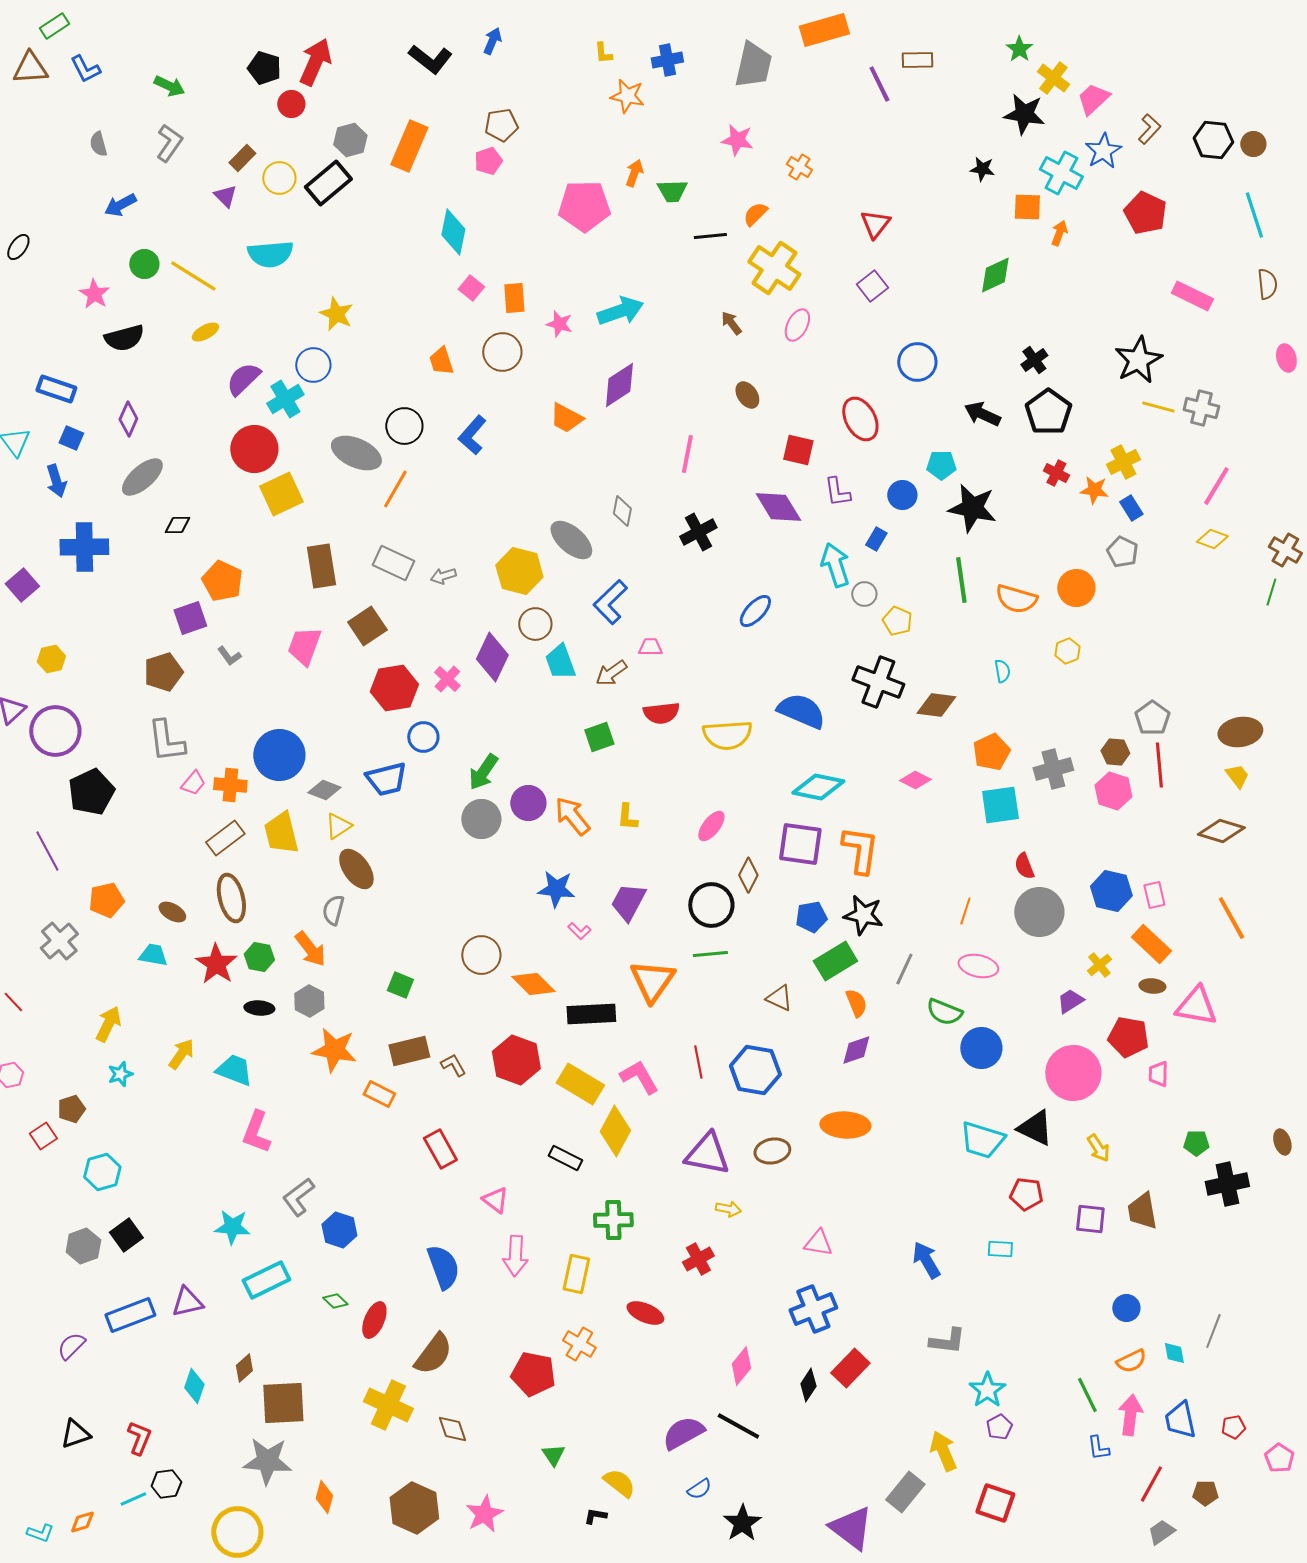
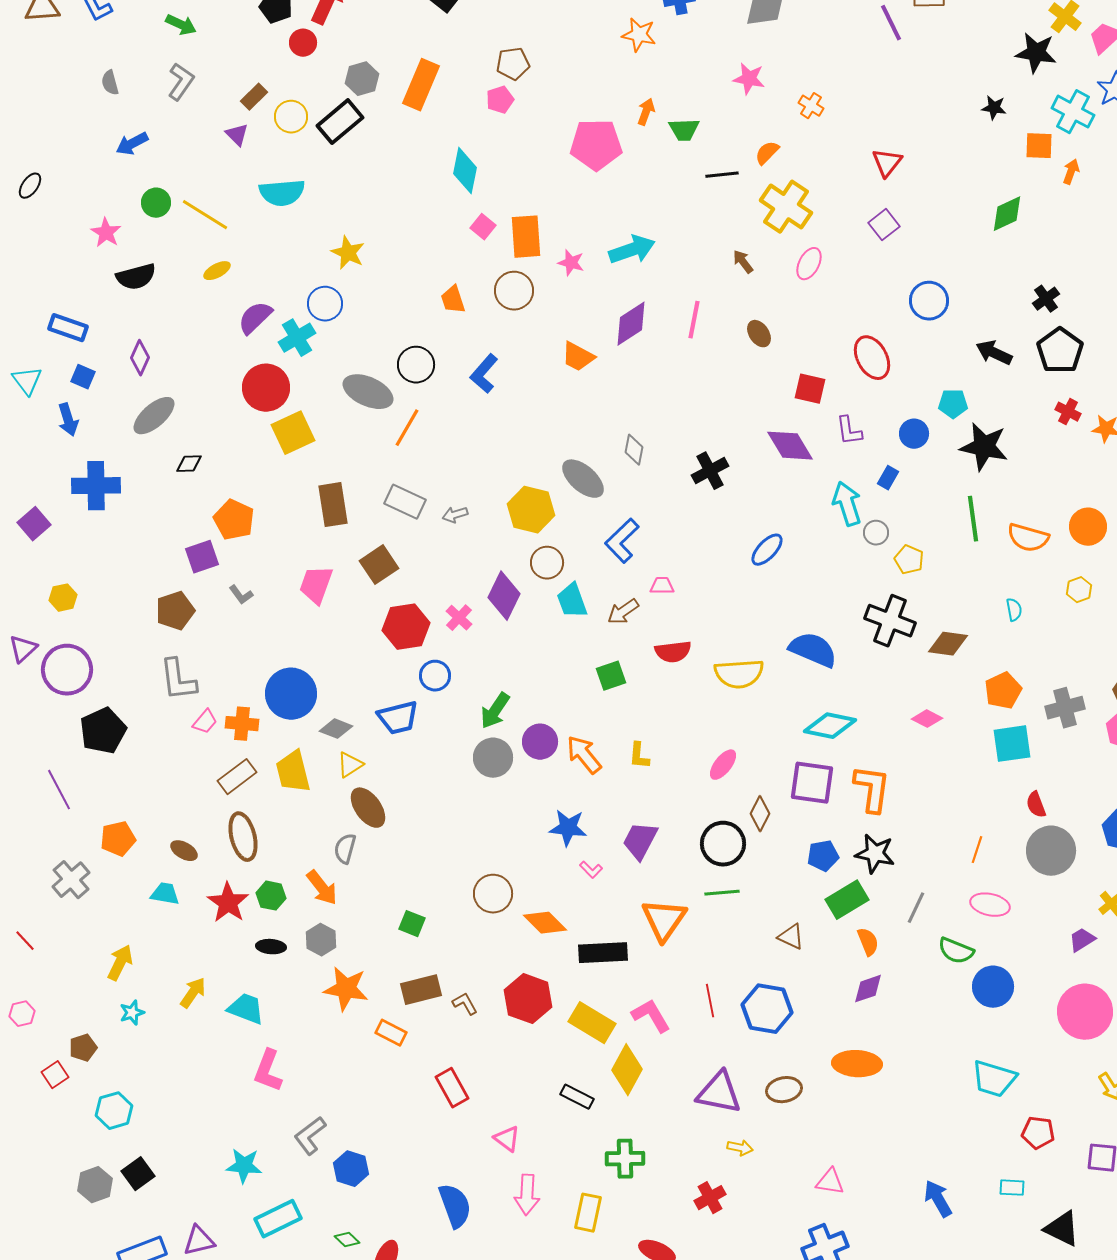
orange rectangle: (514, 298) -> (526, 237), size x1.4
pink line: (687, 454) -> (694, 320), moved
black triangle: (1035, 1128) -> (1062, 1229), moved

